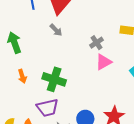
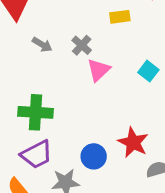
gray arrow: (56, 30) -> (42, 45), moved

